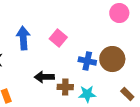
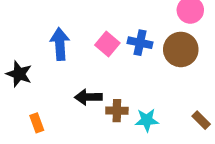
brown circle: (112, 59) -> (181, 49), moved
blue cross: (87, 61) -> (140, 43), moved

